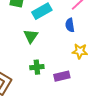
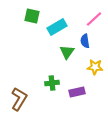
green triangle: (31, 36) -> (67, 52), moved

